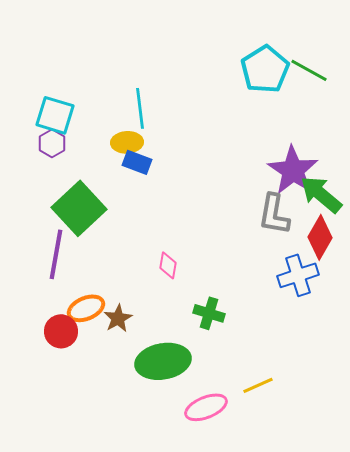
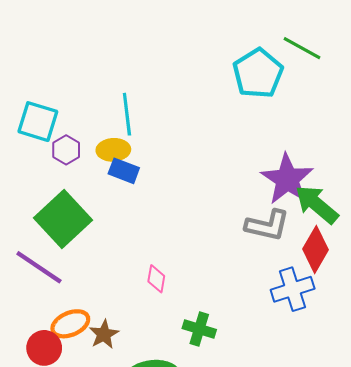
green line: (309, 70) -> (302, 48), moved
purple hexagon: (52, 143) -> (66, 150), moved
gray L-shape: (274, 214) -> (267, 225), turned -87
purple line: (56, 254) -> (39, 267), turned -66

